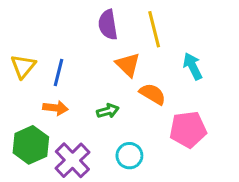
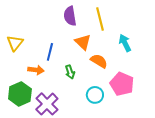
blue line: (59, 72) -> (50, 52), moved
green arrow: (108, 111) -> (70, 72), turned 88
pink pentagon: (188, 129) -> (122, 84), turned 30
cyan circle: (129, 156) -> (95, 95), moved

